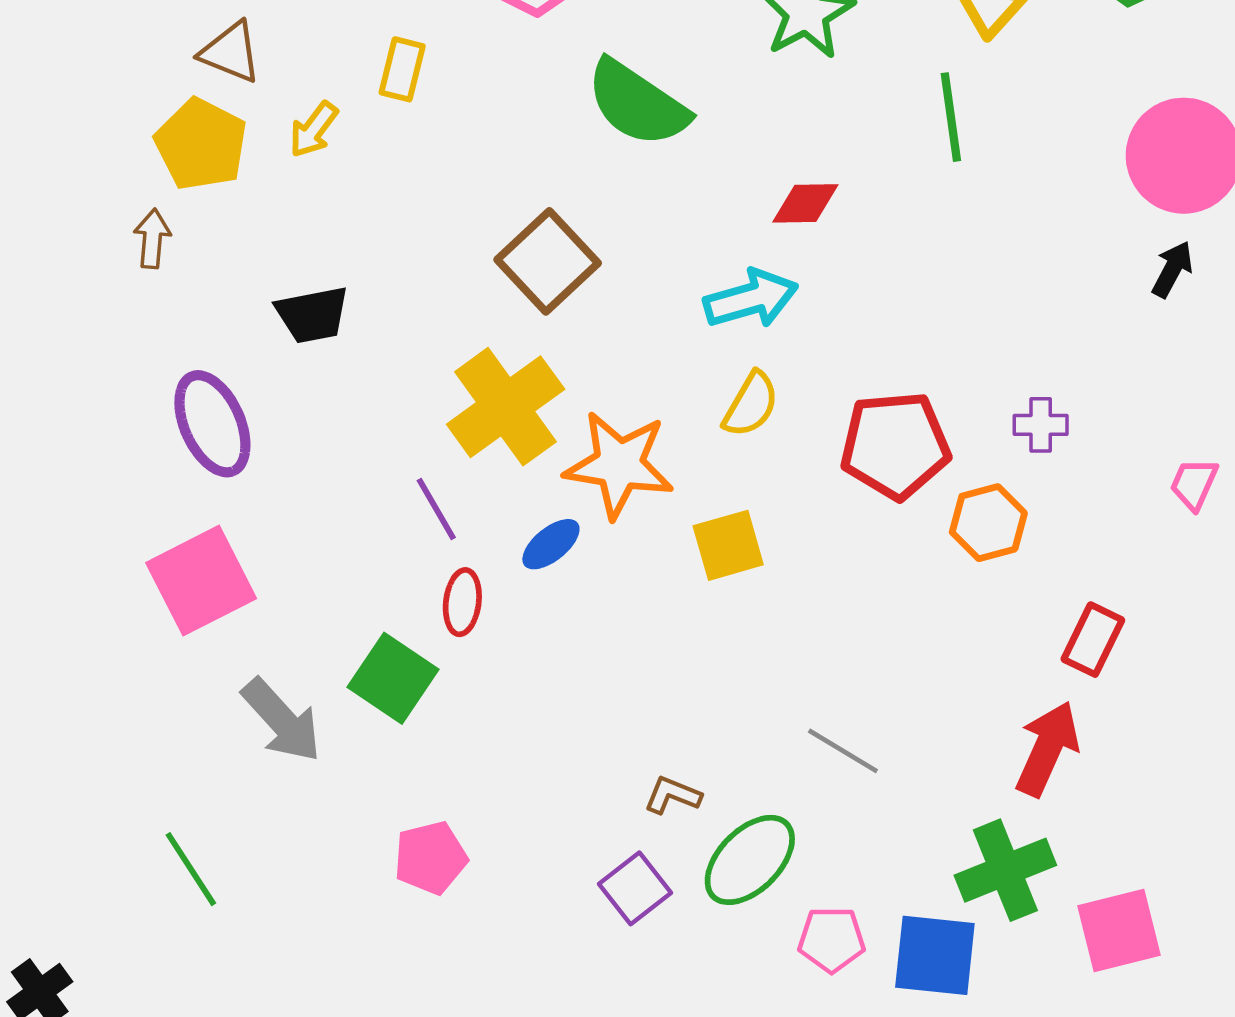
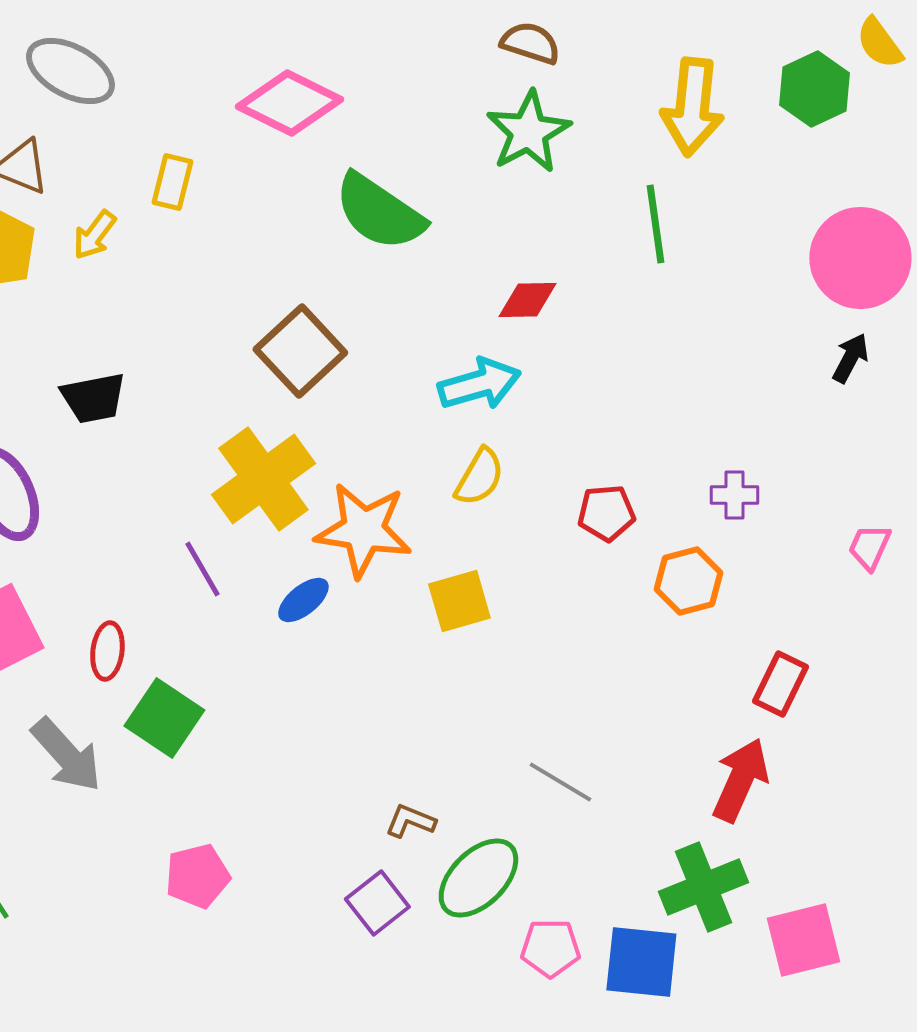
red pentagon: (895, 445) -> (606, 513), size x0.6
red ellipse: (462, 602) -> (107, 651), moved

